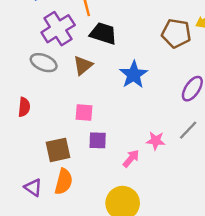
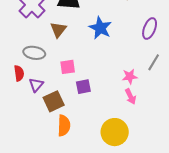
gray ellipse: (44, 63) -> (34, 53), moved
pink arrow: (131, 158) -> (131, 96), moved, turned 126
purple triangle: (33, 187) -> (36, 85), moved, turned 49

